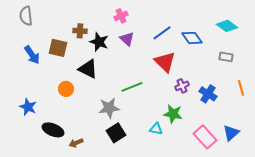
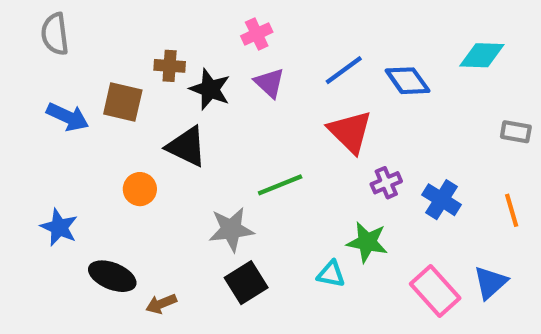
cyan diamond: (227, 26) -> (482, 55), turned -35
blue arrow: (32, 55) -> (68, 117), turned -30
gray rectangle: (226, 57) -> (516, 132), moved
orange line: (241, 88) -> (512, 210), moved

